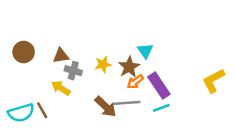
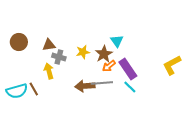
yellow arrow: (61, 88) -> (49, 71), turned 42
brown arrow: (106, 107) -> (85, 86), turned 132
cyan line: (161, 108) -> (130, 87), turned 64

